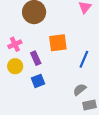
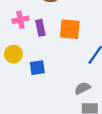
purple rectangle: (36, 58) -> (40, 28), moved
yellow circle: (15, 66) -> (13, 54), moved

